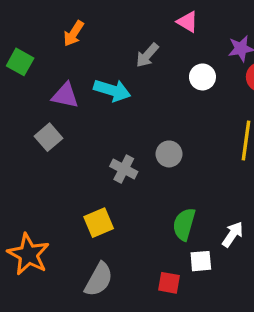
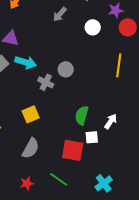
cyan arrow: (112, 90) -> (26, 62), moved
gray circle: (169, 154) -> (66, 69), moved
red square: (169, 283) -> (73, 150), size x1.6

